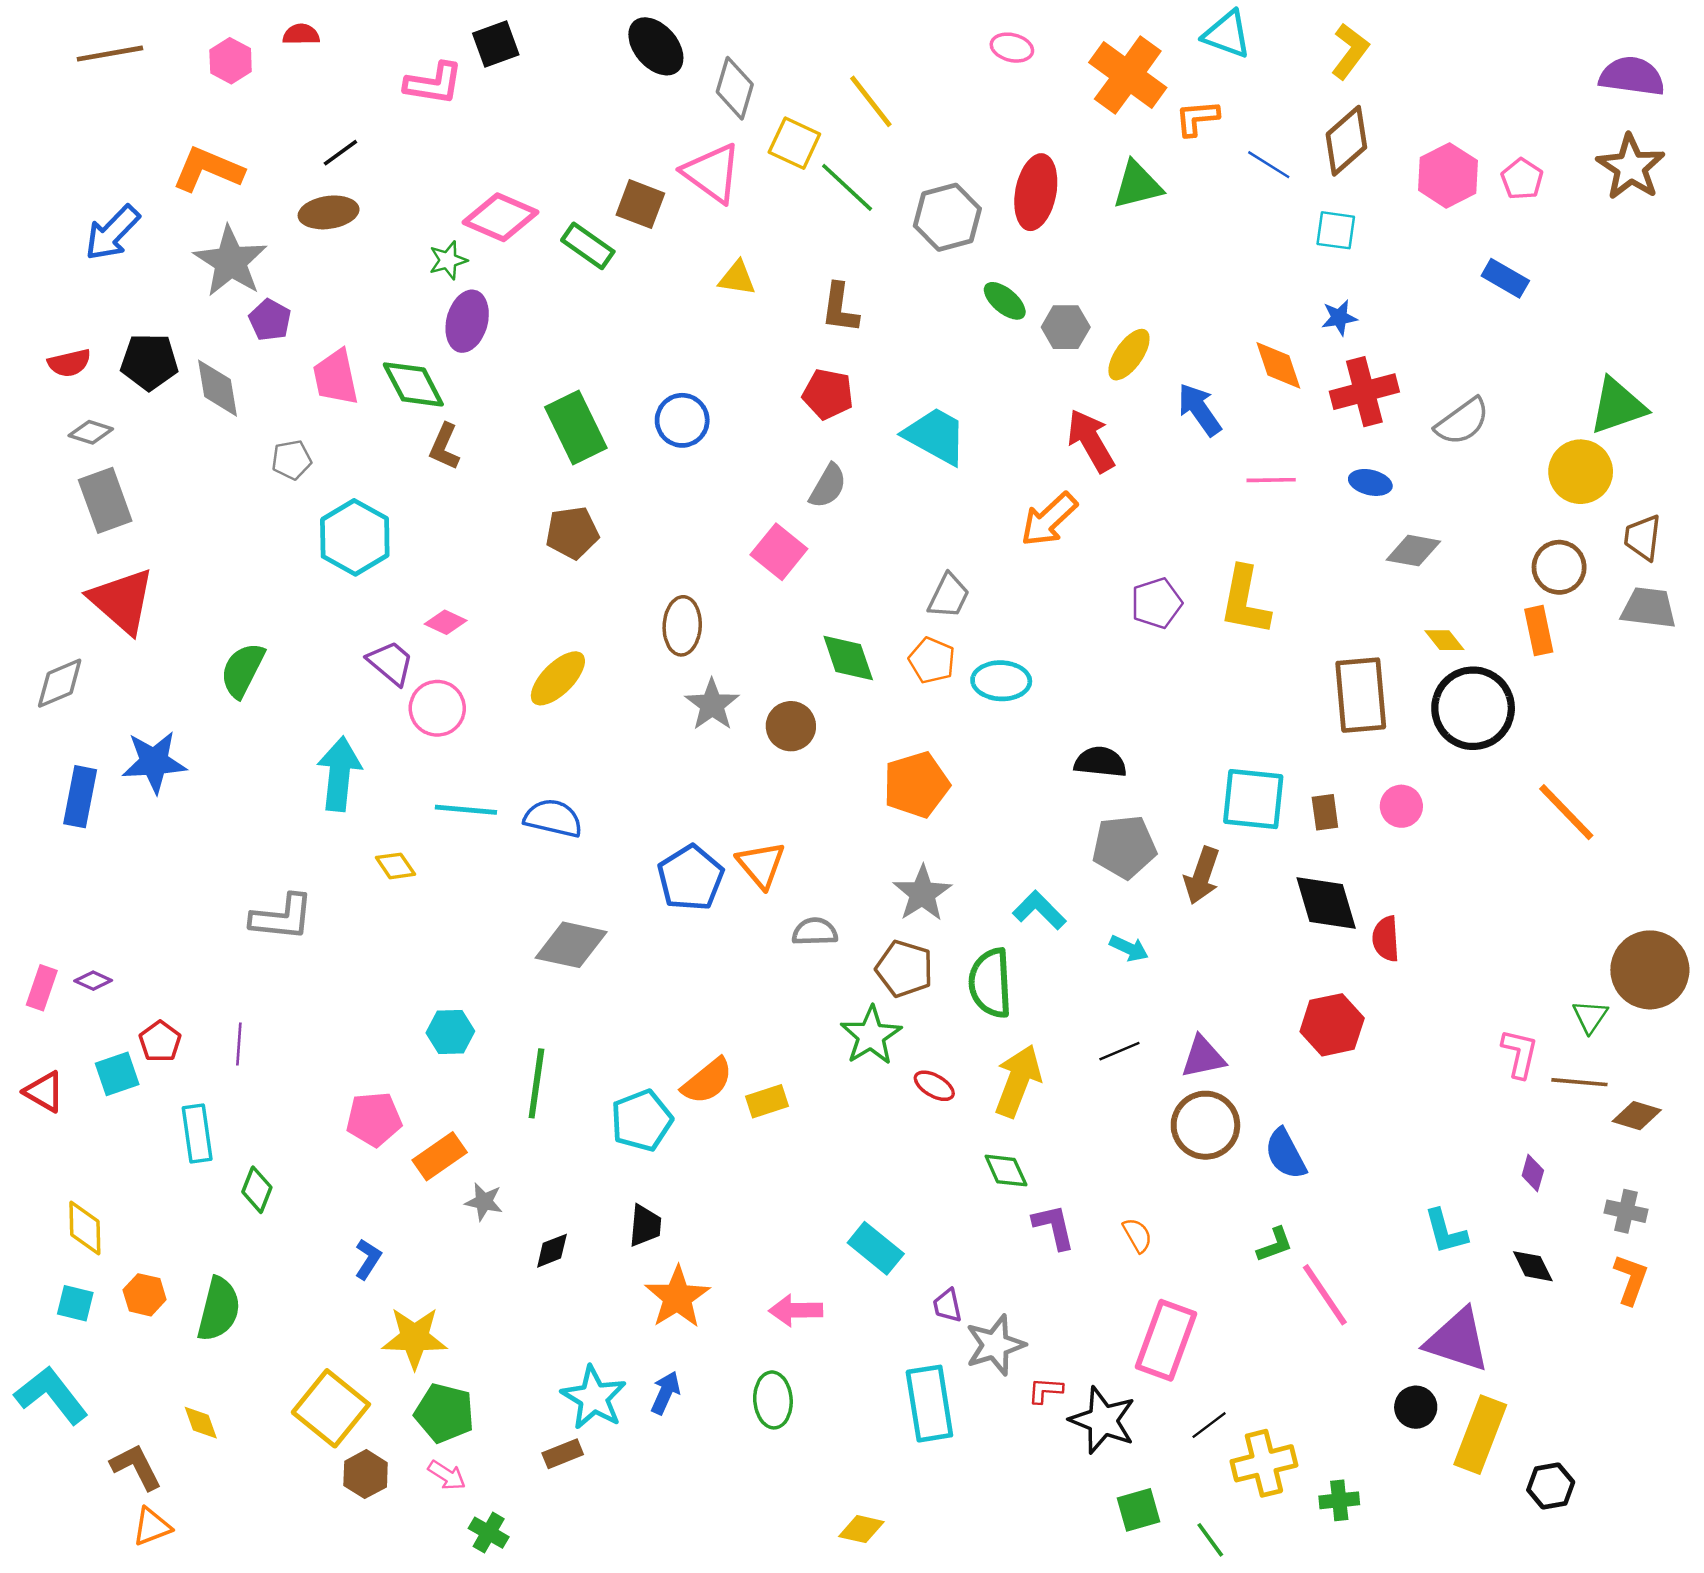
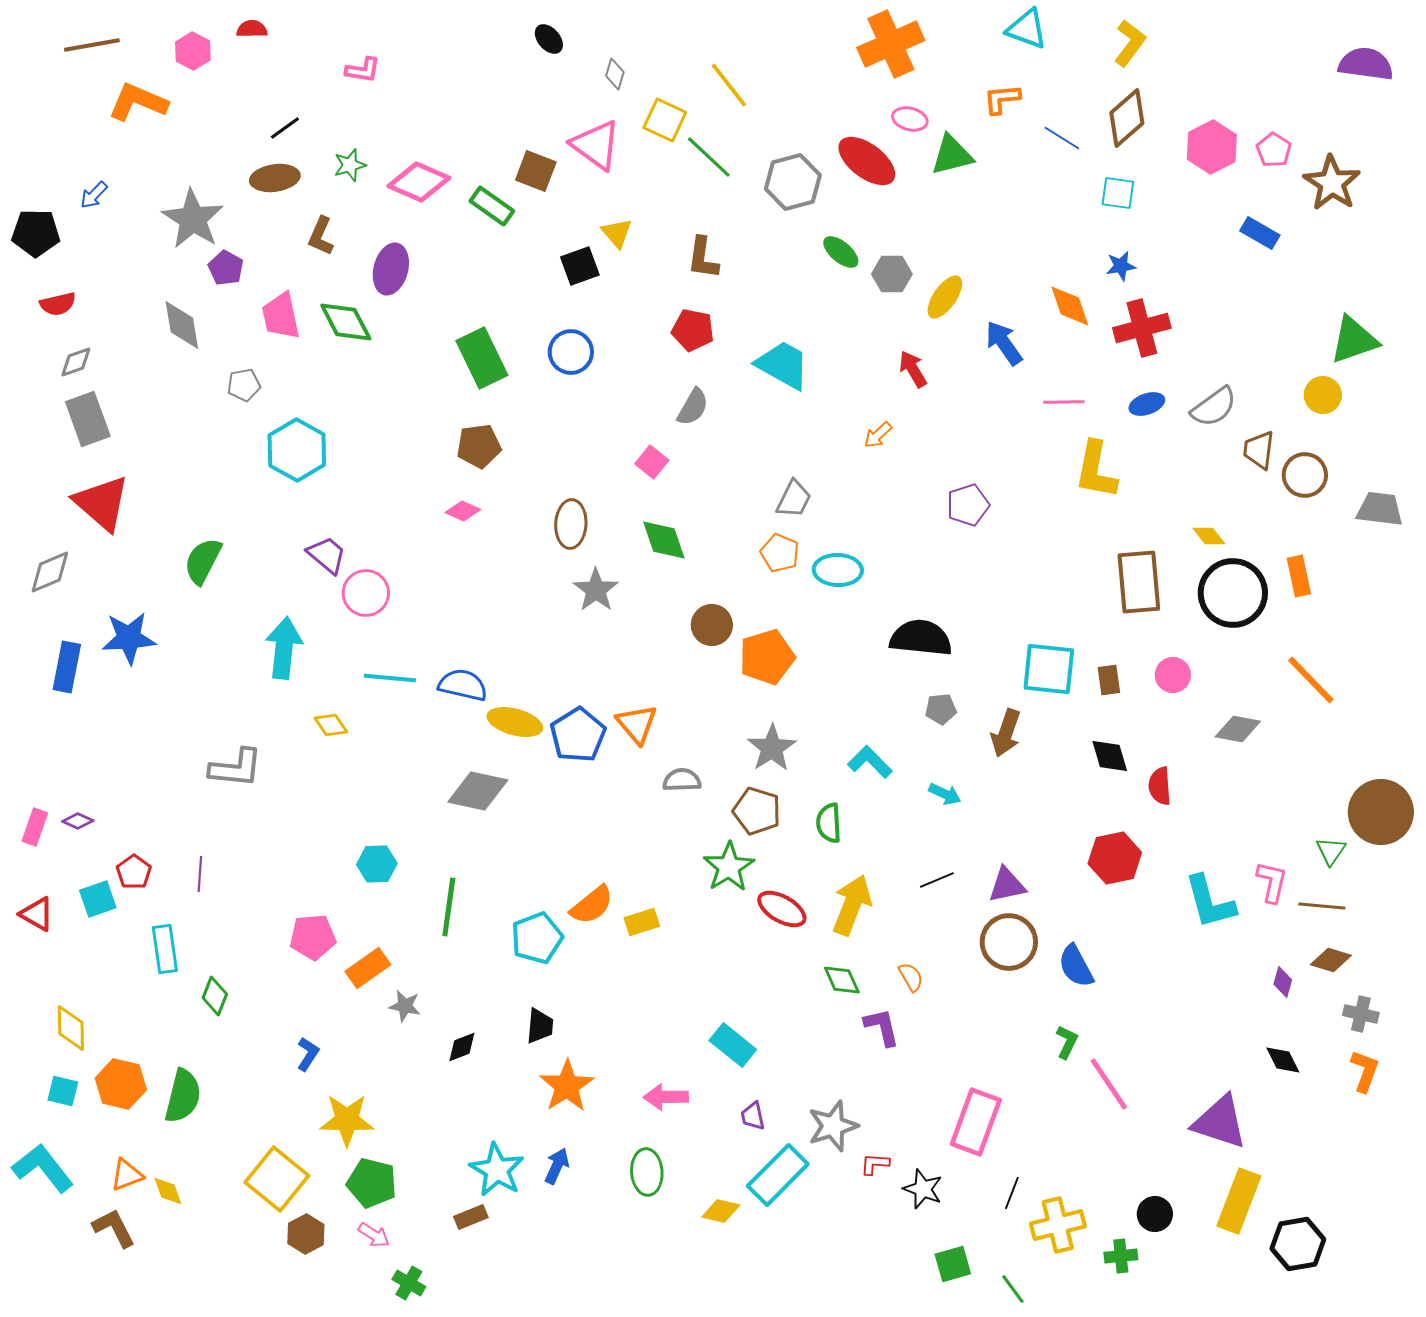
black square: (496, 44) -> (580, 266), moved
black ellipse: (656, 46) -> (549, 39), size x0.6
pink ellipse: (1012, 48) -> (910, 119), moved
orange cross: (1128, 75) -> (891, 44), moved, turned 30
pink L-shape: (434, 83) -> (363, 70), size x0.7
gray diamond: (735, 88) -> (615, 74), size x0.6
brown star: (1631, 167) -> (1332, 183), moved
orange L-shape: (208, 169) -> (138, 102), moved
red ellipse: (1036, 192) -> (867, 161), turned -64
blue arrow: (112, 233) -> (94, 195), size x0.6
green star: (448, 260) -> (350, 165), moved
yellow triangle: (737, 278) -> (617, 233), turned 40
black pentagon: (149, 362) -> (36, 233), moved
gray semicircle: (1462, 422) -> (1214, 407), moved
gray diamond: (91, 432) -> (76, 362), turned -36
red arrow: (1091, 441) -> (913, 369), size x0.7
brown L-shape: (444, 447) -> (321, 236), moved
yellow circle: (1581, 472) -> (1323, 395), size x0.7
blue ellipse: (1370, 482) -> (1147, 404), turned -32
orange arrow: (1049, 519) -> (878, 435), size x0.6
brown trapezoid: (1643, 537) -> (1259, 450), moved
gray diamond: (1413, 551) -> (1238, 729), moved
pink square: (779, 552) -> (652, 462), size x0.7
yellow L-shape: (1245, 601) -> (1096, 470), moved
pink diamond: (446, 622) -> (463, 511), moved
orange rectangle: (1539, 631) -> (1299, 576), moved
green diamond: (848, 658) -> (664, 540), moved
yellow ellipse: (558, 678) -> (515, 722), moved, turned 60
brown circle: (791, 726) -> (712, 625), moved
black semicircle: (1100, 762) -> (921, 638), size x1.4
gray pentagon: (1124, 847) -> (941, 709), size x0.6
black diamond: (1326, 903) -> (1110, 756), size x0.7
green semicircle: (990, 983) -> (829, 823), size x0.7
red ellipse: (934, 1086) -> (782, 909), size x1.4
brown diamond: (1637, 1116) -> (1331, 960), moved
cyan L-shape: (1446, 1232) -> (1210, 902), moved, size x1.4
orange semicircle: (1137, 1235) -> (911, 977), moved
green L-shape: (1275, 1245) -> (1067, 1042), turned -44
orange hexagon: (145, 1295) -> (121, 1084), size x1.4
purple trapezoid: (947, 1306) -> (753, 1116), moved
cyan rectangle: (929, 1404) -> (778, 1175), turned 54
black circle: (1416, 1407) -> (1155, 1214), moved
black star: (1103, 1420) -> (923, 1189), size x0.7
black line: (1209, 1425) -> (1012, 1193), turned -32
black hexagon: (1551, 1486) -> (1298, 1244), size x1.4
orange triangle: (152, 1527) -> (127, 1175), moved
yellow diamond: (861, 1529) -> (721, 1211), moved

